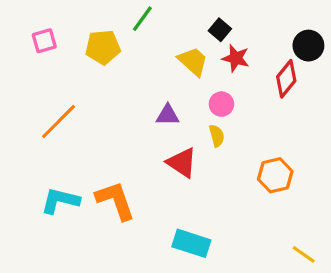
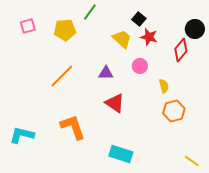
orange line: (59, 121) -> (62, 76), moved
yellow semicircle: (217, 136) -> (164, 86), moved
cyan L-shape: (60, 201) -> (22, 135), moved

